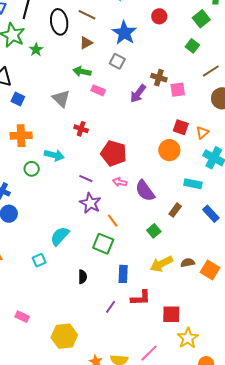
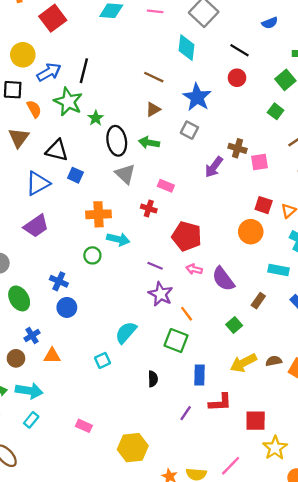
black ellipse: (59, 22) -> (117, 141), moved
pink rectangle: (98, 90) -> (166, 186), moved
orange cross: (21, 136) -> (98, 214), moved

